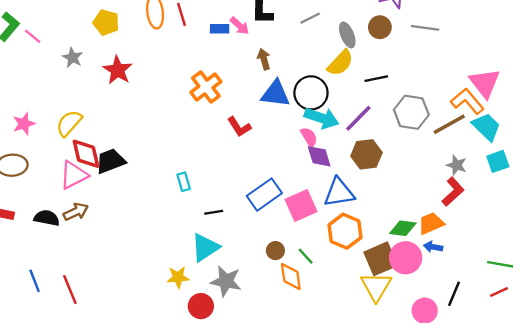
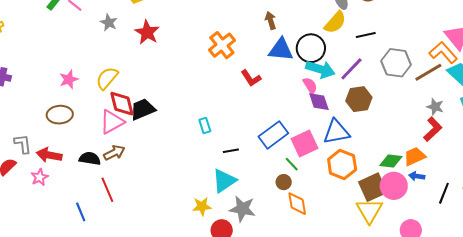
green line: (306, 256) -> (292, 164), moved
red line: (70, 289) -> (107, 190), moved
black line: (454, 294) -> (444, 193), moved

